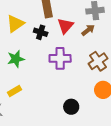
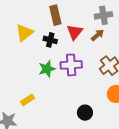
green star: (16, 59) -> (47, 69), moved

